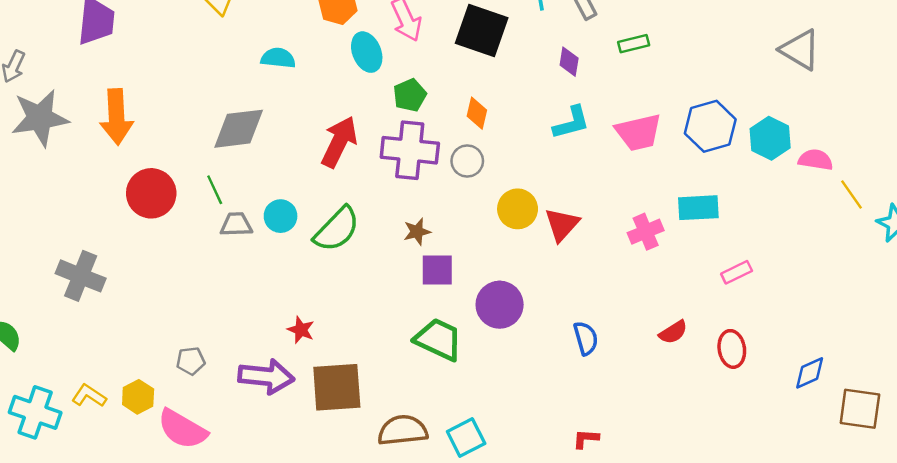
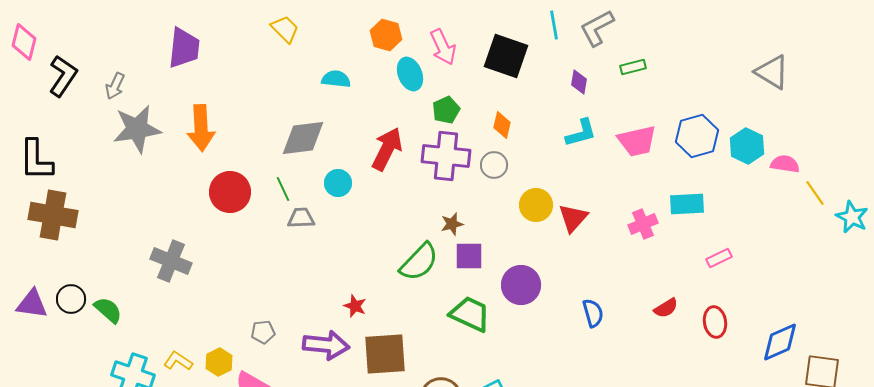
cyan circle: (281, 216) -> (338, 183), moved
green semicircle: (337, 229) -> (419, 262), moved
blue diamond: (810, 373) -> (780, 342), size x1.4

